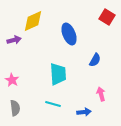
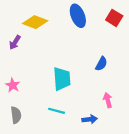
yellow diamond: (33, 21) -> (35, 22), turned 45
blue ellipse: (69, 34) -> (78, 16), moved
purple arrow: (14, 40) -> (15, 42), turned 136

